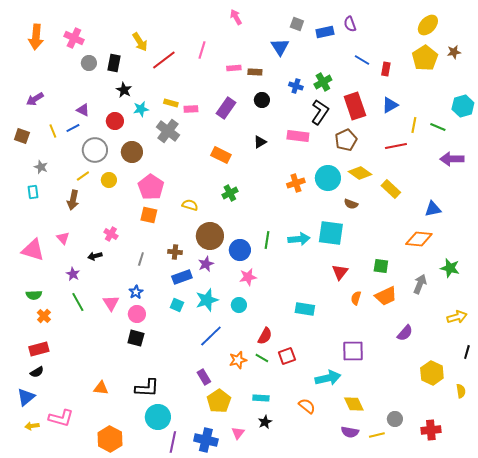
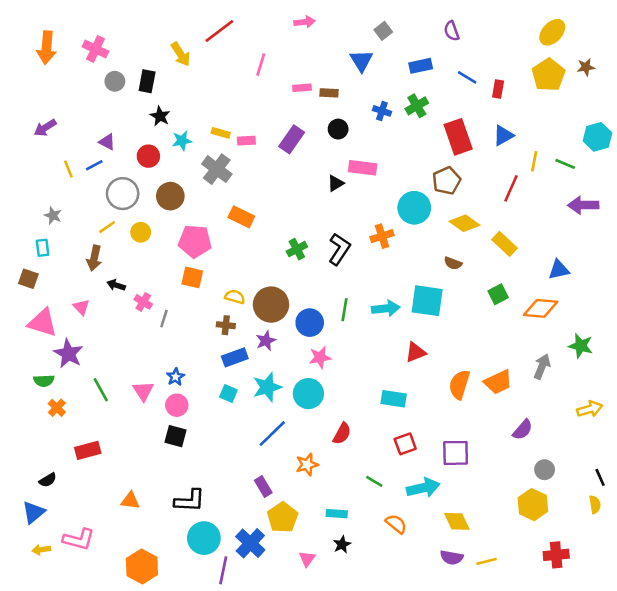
pink arrow: (236, 17) -> (305, 22), turned 112
gray square: (297, 24) -> (383, 31), turned 32
blue rectangle: (325, 32) -> (421, 66), moved
red line: (164, 60) -> (219, 31), moved
black L-shape: (320, 112) -> (339, 249), moved
brown square: (22, 136) -> (28, 279), moved
pink rectangle: (298, 136) -> (363, 168), moved
red line: (396, 146) -> (511, 188), turned -55
orange rectangle: (221, 155) -> (241, 217), moved
cyan circle: (328, 178) -> (414, 208), moved
pink pentagon: (151, 187) -> (195, 241), turned -30
yellow semicircle: (190, 205) -> (235, 297), moved
black arrow: (95, 256) -> (116, 285), moved, turned 32
gray line: (141, 259) -> (164, 319), moved
green square: (381, 266) -> (498, 294), moved, turned -35
red triangle: (340, 272) -> (416, 352), moved, turned 30
purple star: (73, 274) -> (68, 354), moved, size x1.6
orange semicircle: (356, 298) -> (459, 385), size x1.6
cyan circle: (239, 305) -> (308, 394), size x1.5
red rectangle: (39, 349) -> (88, 450), moved
black line: (467, 352) -> (600, 477), moved, turned -40
red square: (287, 356) -> (405, 444), moved
green line: (262, 358) -> (374, 481), moved
yellow hexagon: (432, 373) -> (533, 505), moved
gray circle: (395, 419) -> (545, 470), moved
blue cross: (206, 440) -> (250, 543), moved, turned 30

